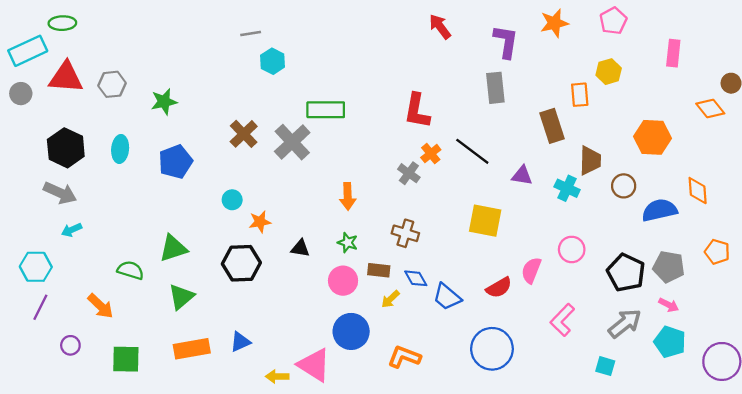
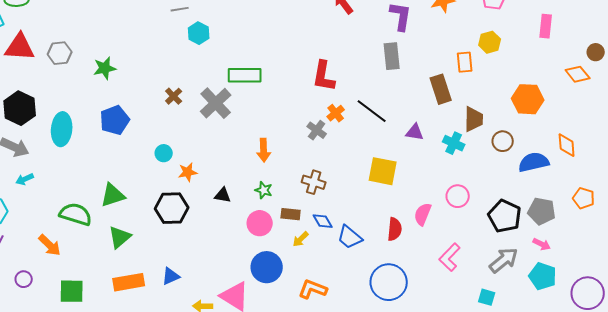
brown cross: (244, 134) -> (174, 96), size x0.7
cyan ellipse: (120, 149) -> (62, 129), moved, size x1.4
green semicircle: (131, 270) -> (76, 214), size x1.4
red semicircle: (499, 288) -> (395, 229), turned -55

